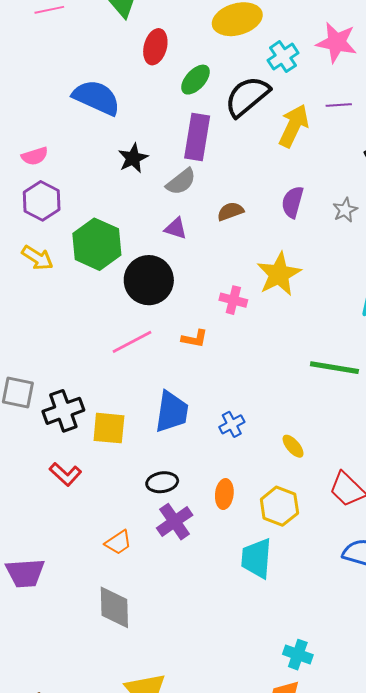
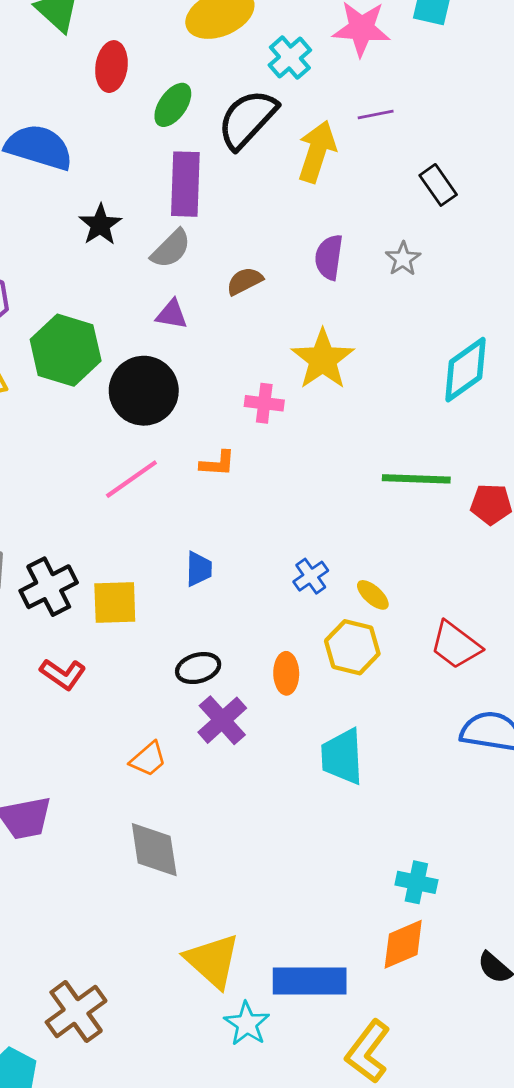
blue trapezoid: (172, 412) -> (199, 569), size x0.6
blue cross: (232, 424) -> (311, 576), moved
yellow hexagon: (279, 506) -> (352, 647), moved

